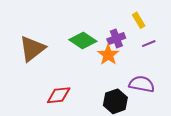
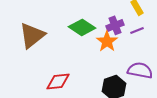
purple line: (149, 44) -> (137, 30), moved

